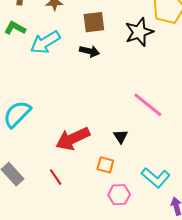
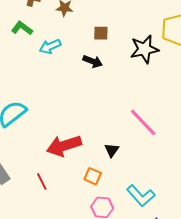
brown square: (94, 22) -> (101, 33), size x0.7
cyan arrow: (45, 42) -> (50, 46), size x0.7

